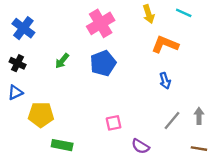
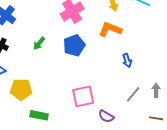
orange L-shape: (165, 44) -> (110, 29), moved
pink square: (114, 123) -> (83, 96), size x1.6

